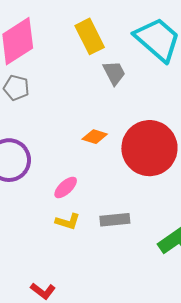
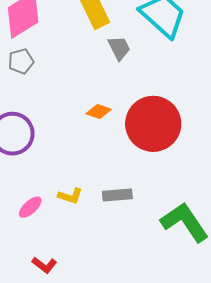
gray pentagon: (16, 88) -> (21, 61), turned -30
pink ellipse: (66, 187) -> (30, 207), moved

